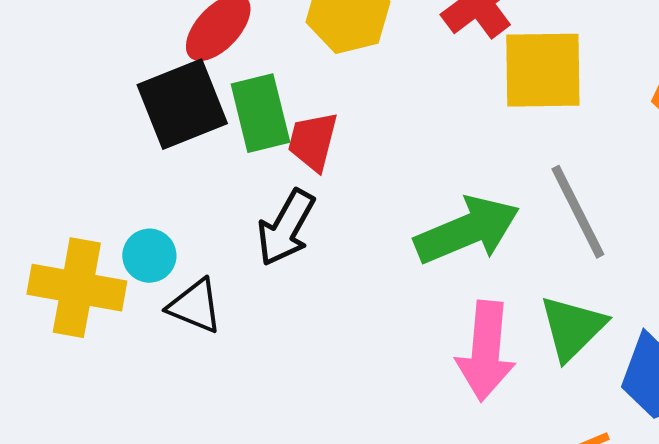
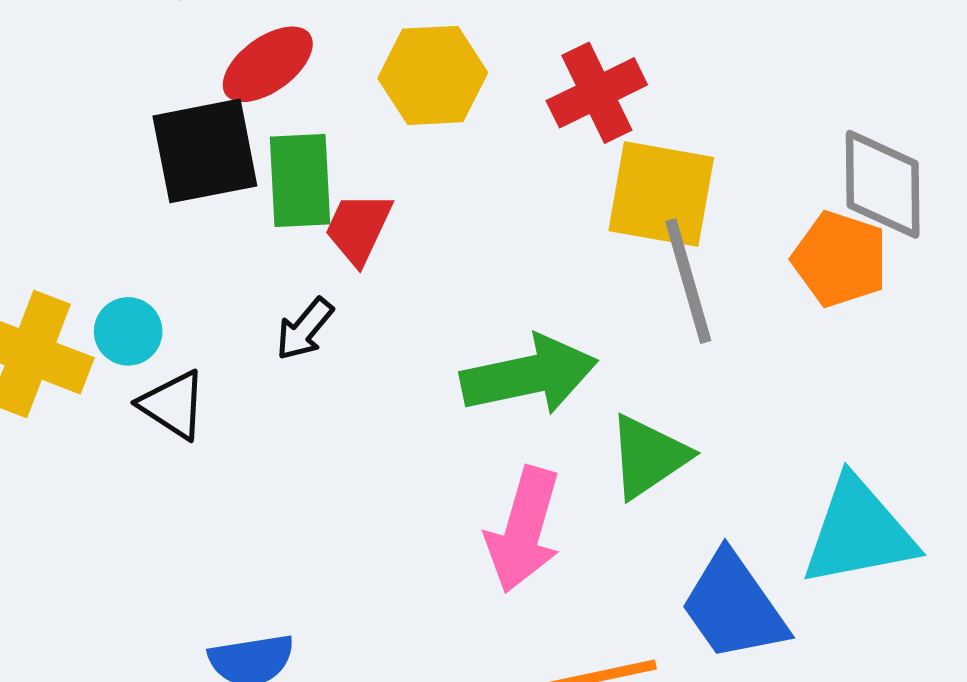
gray line: (578, 212) -> (688, 281), moved
black arrow: (286, 228) -> (305, 329), size x0.7
green triangle: (572, 328) -> (648, 457), moved

